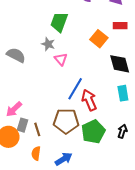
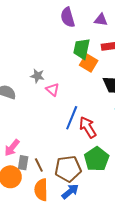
green trapezoid: (59, 22) -> (82, 49), moved
brown pentagon: (66, 121) -> (68, 169), moved
orange semicircle: (36, 153) -> (41, 190), size x1.5

